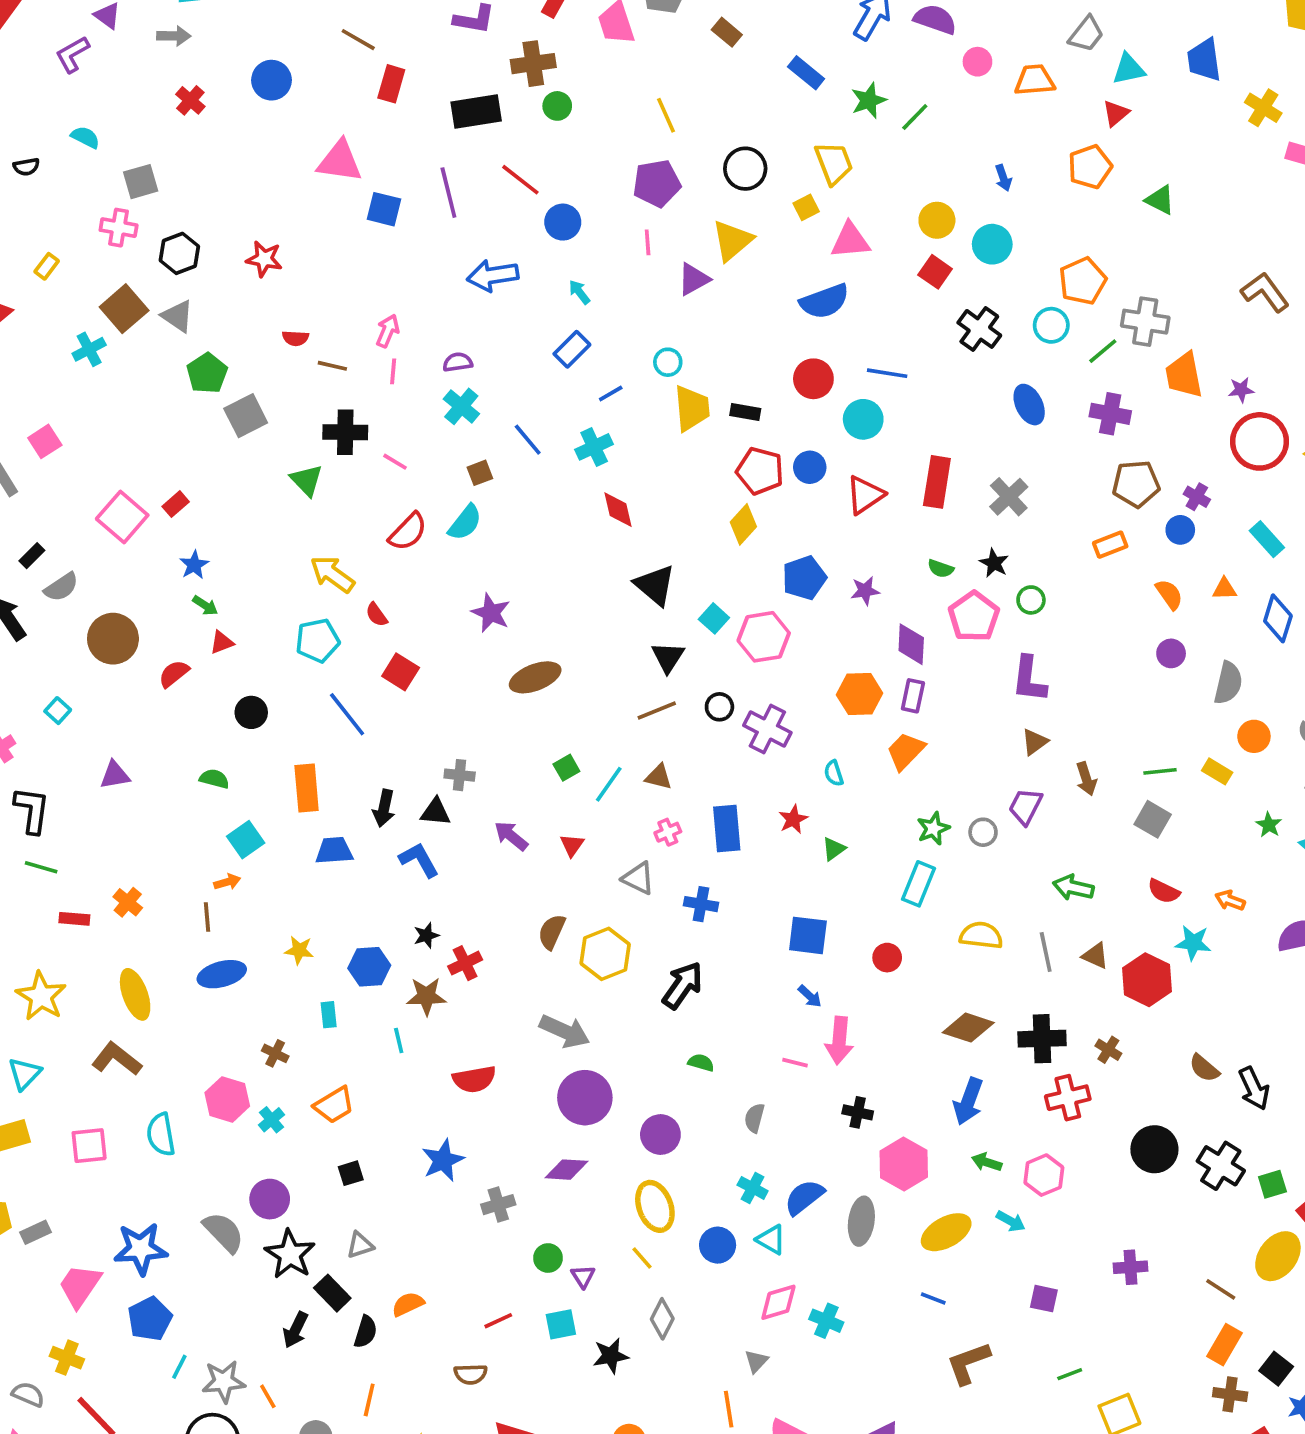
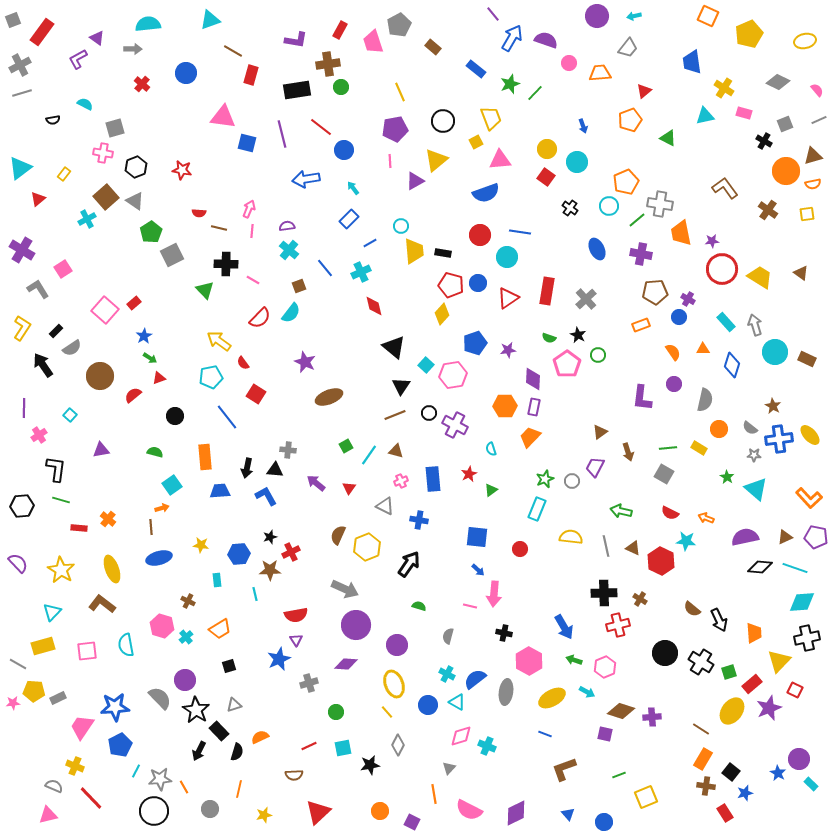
cyan triangle: (1129, 69) -> (705, 116), moved
black cross: (979, 329) -> (570, 208), size x0.7
purple L-shape: (1029, 679) -> (642, 398), moved
brown diamond: (968, 1028) -> (621, 711), moved
blue arrow: (968, 1101) -> (564, 627), turned -50
purple triangle: (583, 1276) -> (296, 640), moved

